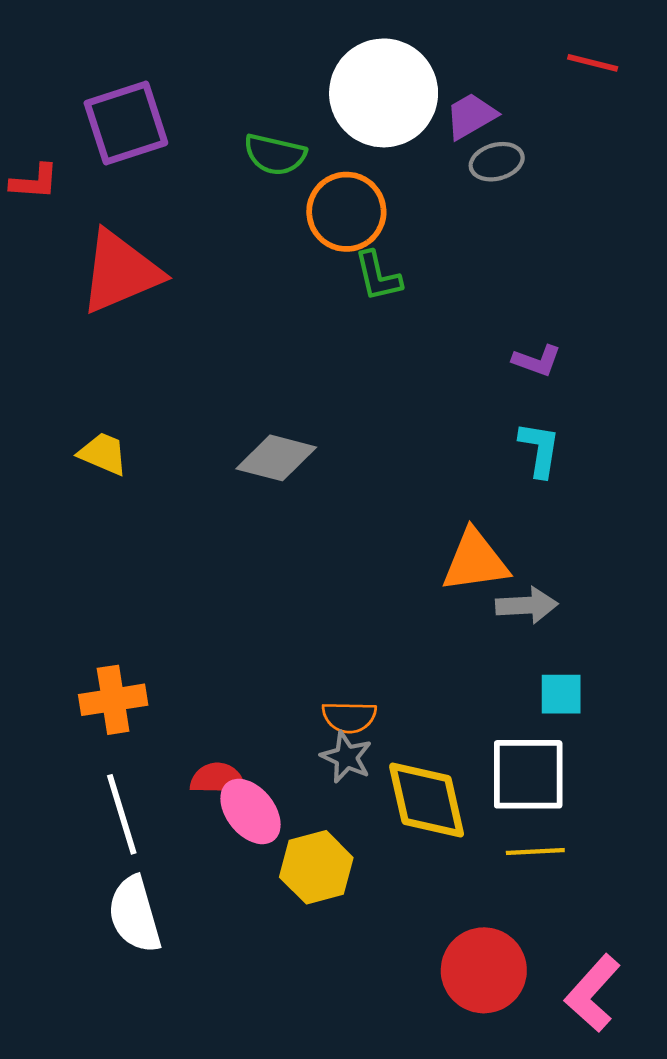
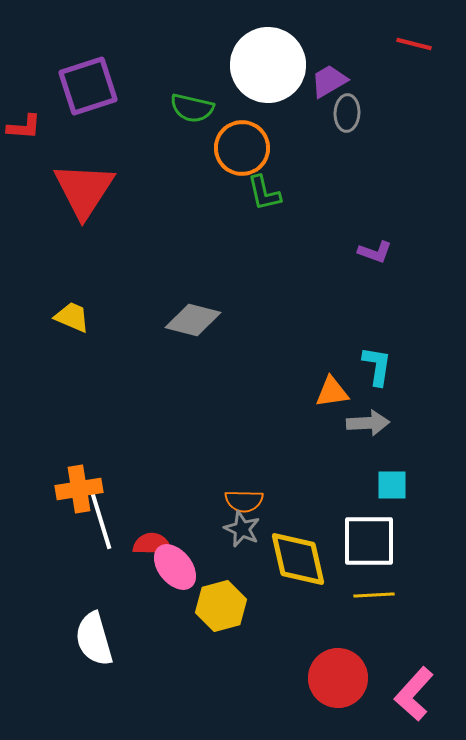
gray ellipse: (497, 162) -> (347, 113), turned -72
red triangle: (120, 272) -> (84, 190), turned -34
cyan L-shape: (540, 449) -> (377, 366), moved
orange triangle: (475, 561) -> (332, 392), size x0.7
white line: (122, 814) -> (101, 521), moved

